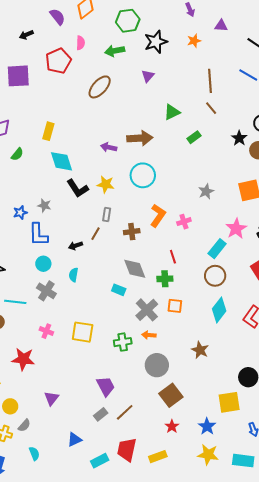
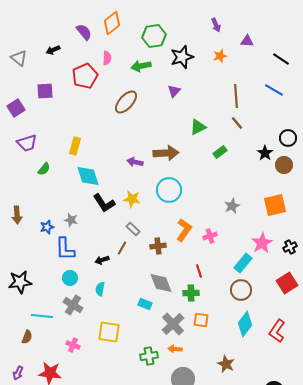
purple square: (18, 76) -> (45, 91), size x0.7
gray rectangle: (107, 215) -> (133, 229), turned -56
yellow square: (83, 332) -> (109, 332), moved

